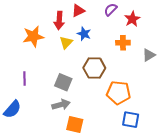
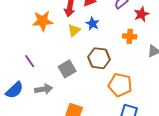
purple line: (25, 78) -> (30, 61), turned -40
gray square: (63, 82) -> (67, 69), turned 30
gray arrow: (61, 105) -> (44, 89), moved

